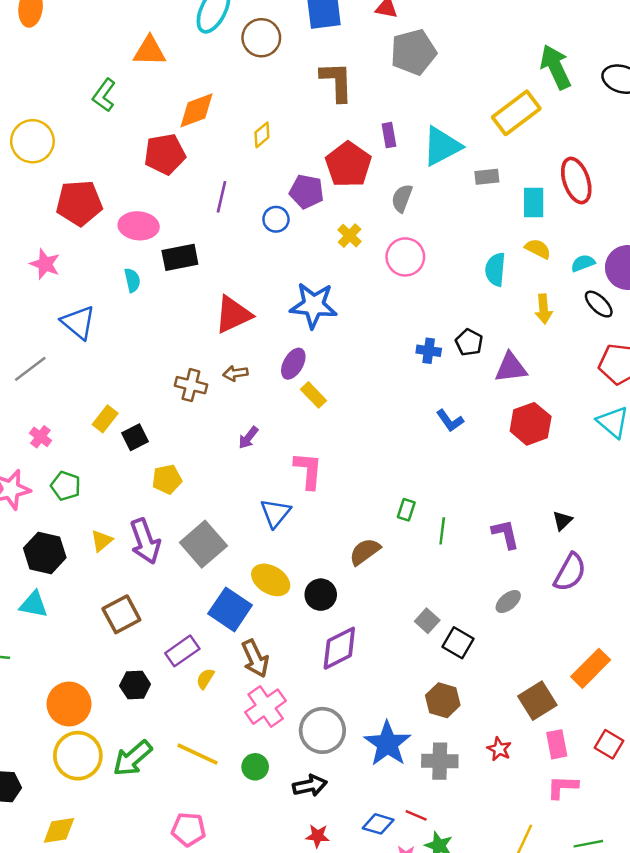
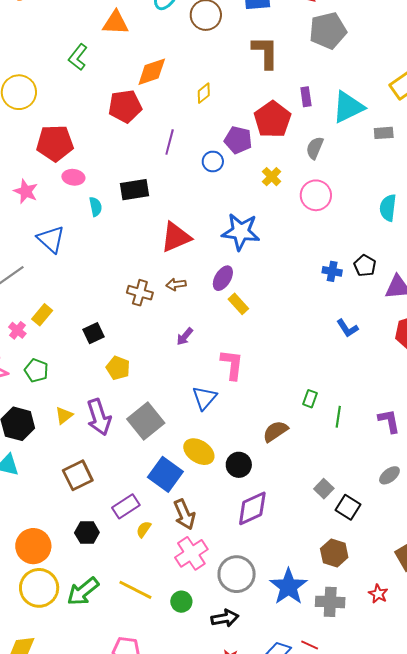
pink ellipse: (139, 226) -> (73, 177), moved, size x0.7
yellow rectangle: (105, 419) -> (42, 315), moved
yellow pentagon: (167, 479) -> (118, 368), turned 30

